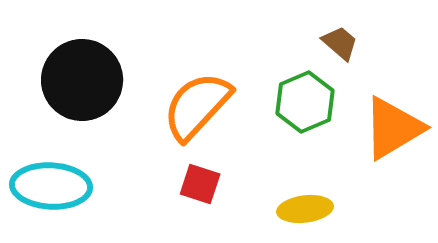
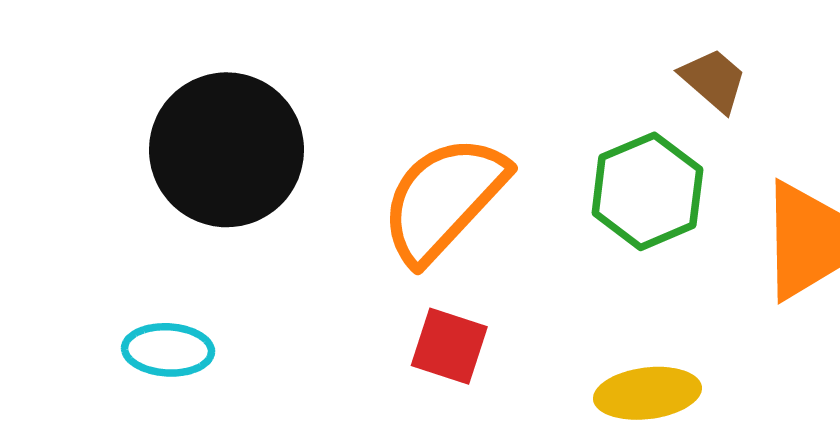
cyan ellipse: (51, 186) -> (168, 350), size x0.6

